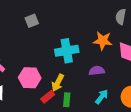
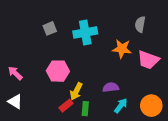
cyan cross: (67, 51) -> (85, 32), moved
purple semicircle: (97, 71) -> (111, 87), moved
pink hexagon: (30, 78) -> (58, 71), moved

